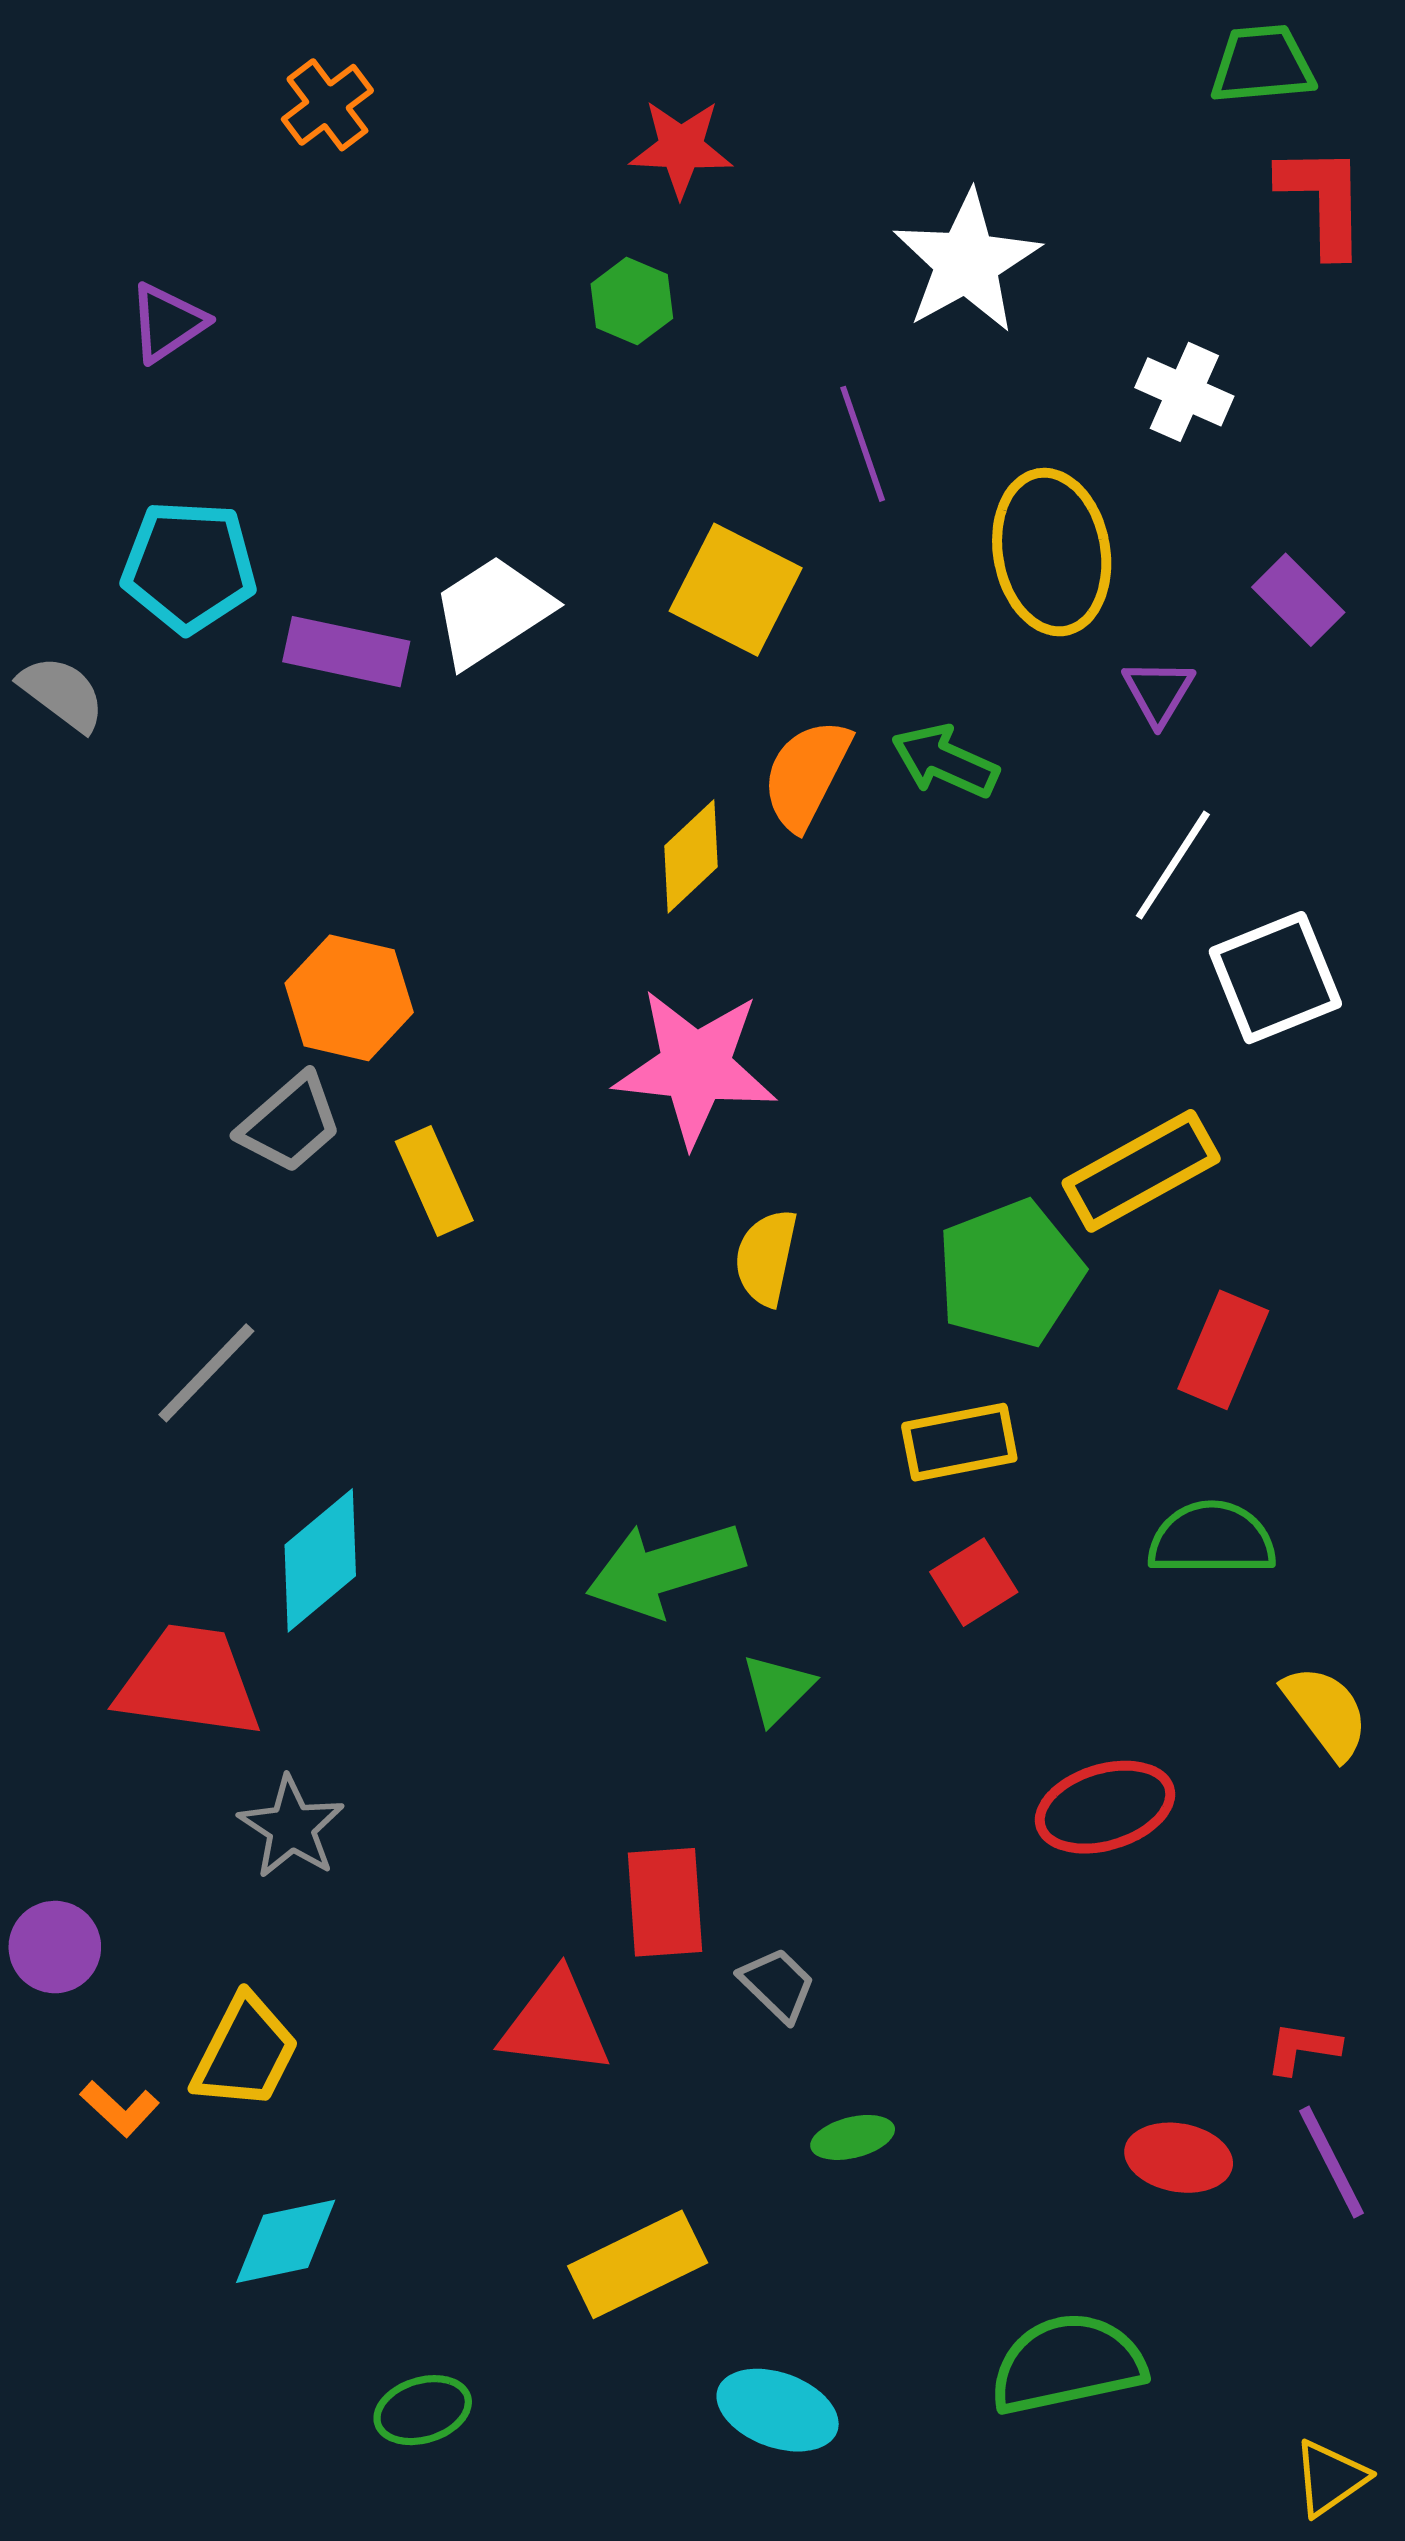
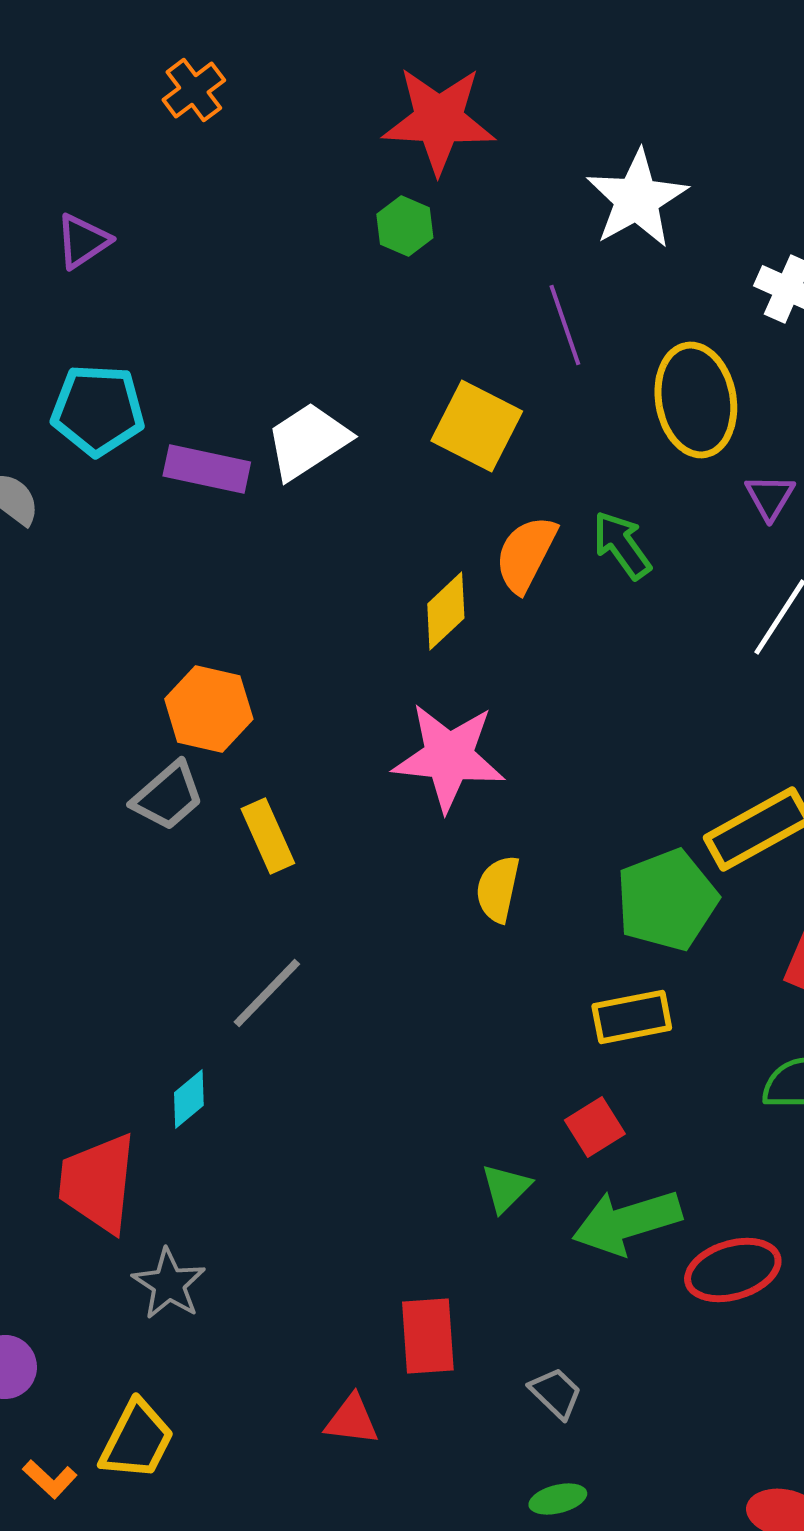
red star: (681, 148) -> (439, 120), size x1.6
green arrow: (945, 761) -> (622, 545), turned 30
gray line: (206, 1373) -> (267, 993), moved
cyan diamond: (320, 1560) -> (189, 1099), size x0.6
green arrow: (665, 1569) -> (627, 1222), moved
red square: (974, 1582) -> (595, 1127), moved
red trapezoid: (189, 1682) -> (98, 1183), turned -92
gray trapezoid: (778, 1985) -> (556, 1393), moved
red triangle: (555, 2023) -> (352, 1420), size x0.7

